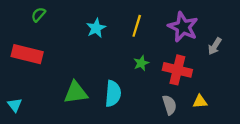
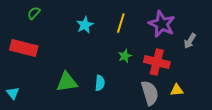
cyan semicircle: (113, 94) -> (100, 83), size x0.7
gray semicircle: (169, 105) -> (150, 93), size x1.4

